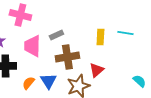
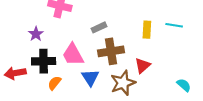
pink trapezoid: (32, 46) -> (73, 55), moved, turned -30
cyan semicircle: (139, 81) -> (184, 85), moved
orange semicircle: (28, 83) -> (54, 83), moved

